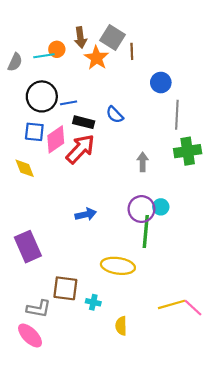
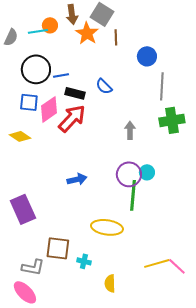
brown line: (132, 51) -> (116, 37), moved
yellow diamond: (25, 168) -> (20, 136), turned -35

